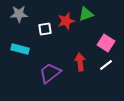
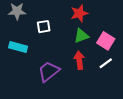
green triangle: (86, 14) -> (81, 36), moved
red star: (66, 21) -> (79, 13), moved

